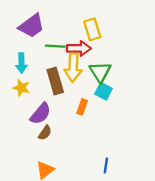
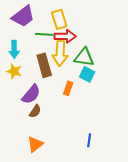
yellow rectangle: (92, 29) -> (59, 19), moved
green triangle: (100, 72) -> (84, 57), turned -50

